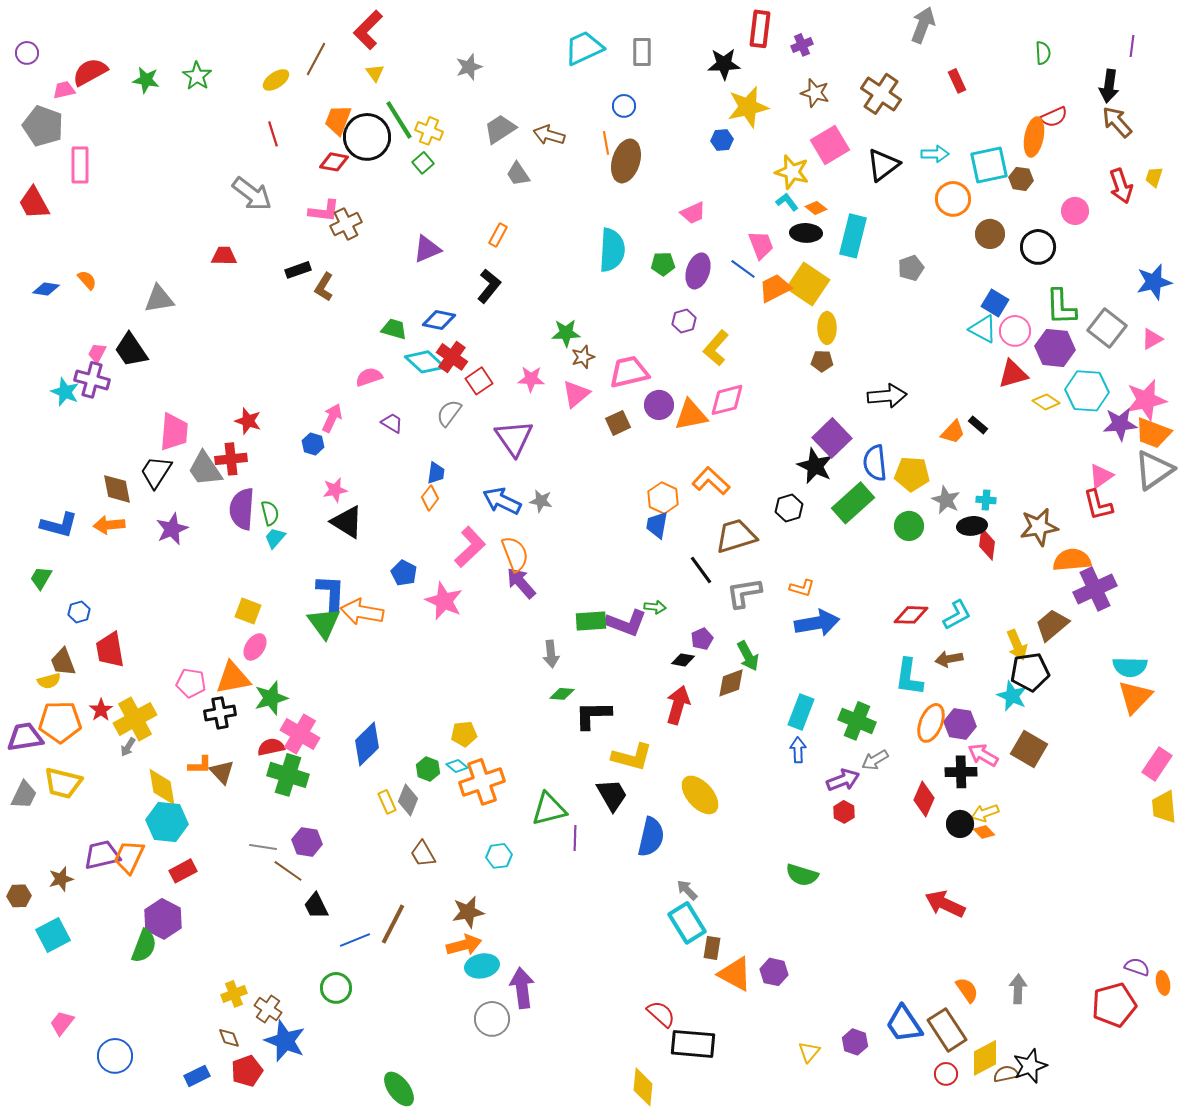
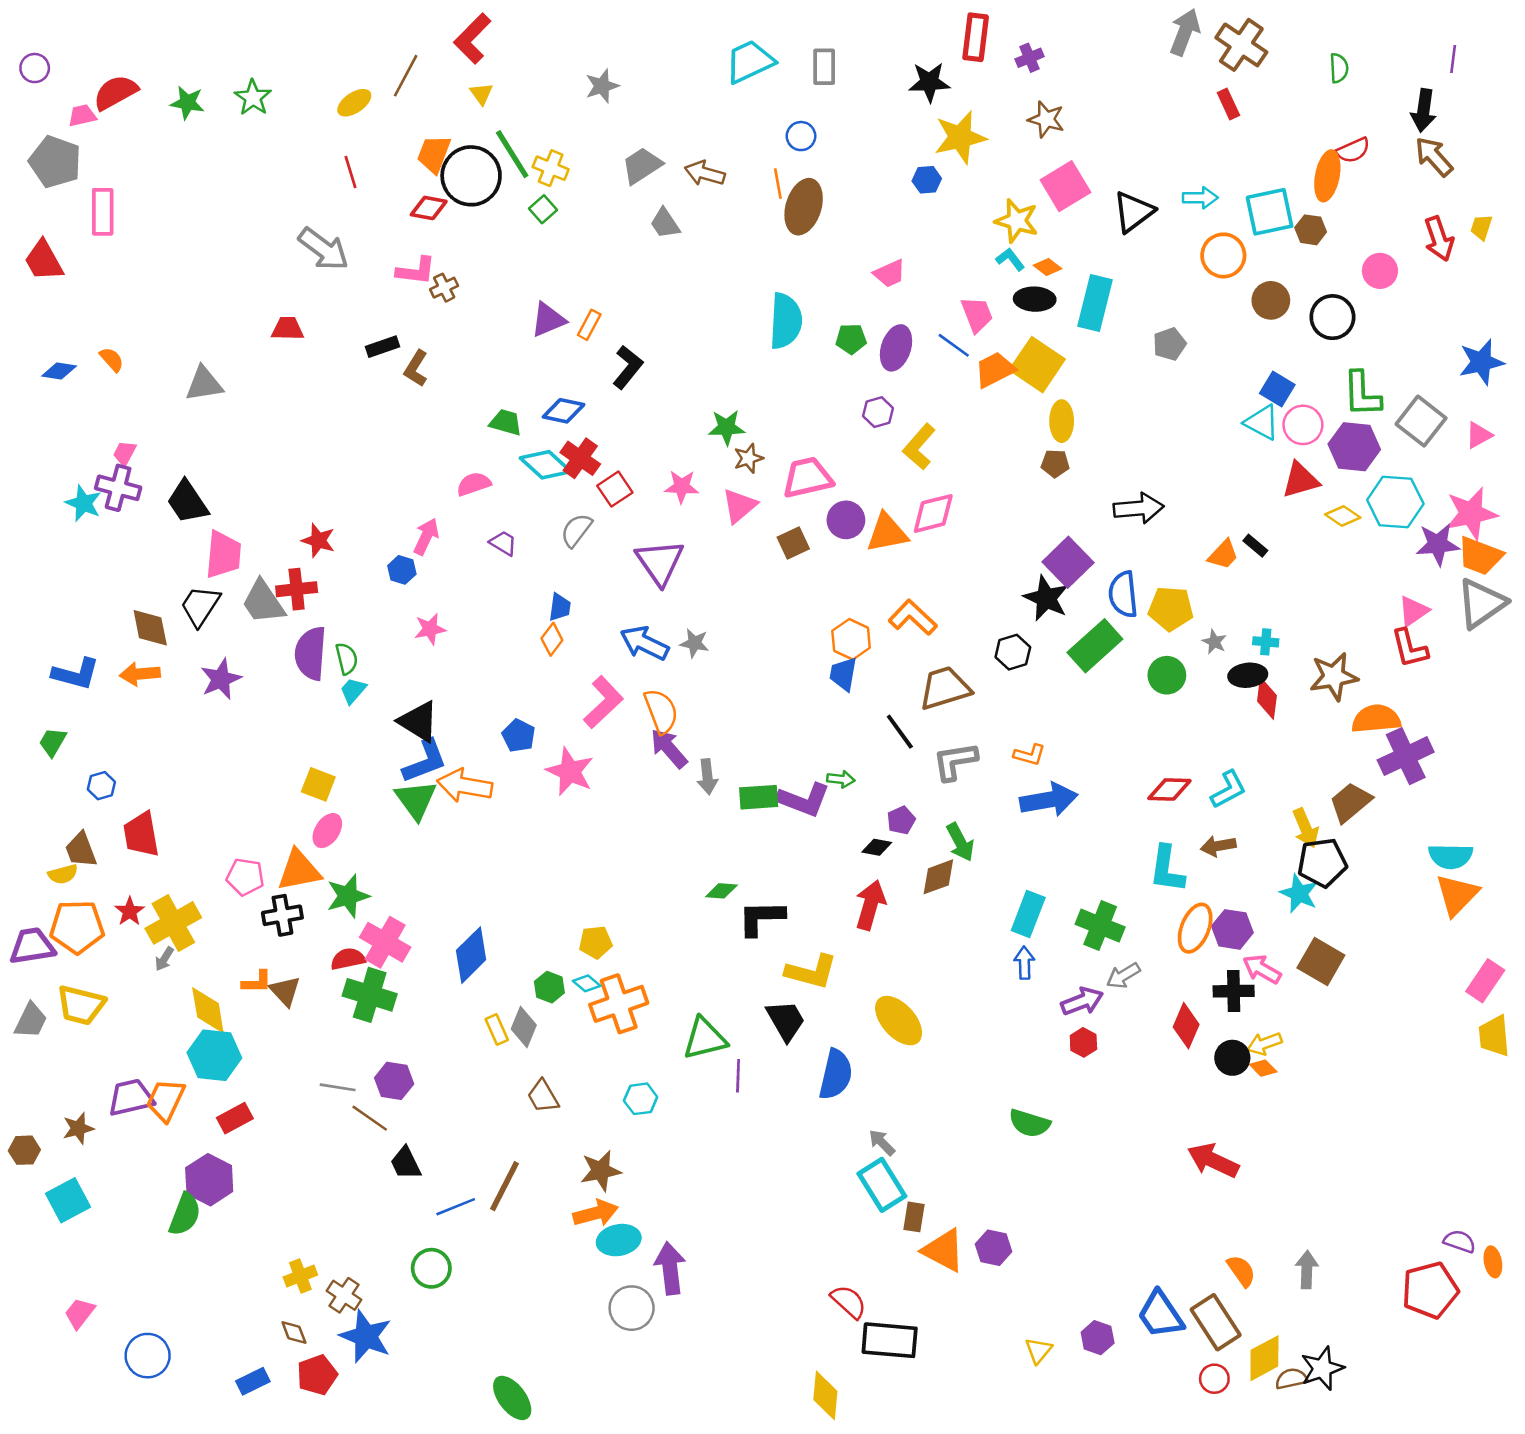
brown cross: (881, 94) -> (1241, 45), moved
brown cross: (346, 224) -> (444, 288), size x0.7
orange rectangle: (498, 235) -> (589, 325), moved
black trapezoid: (131, 350) -> (187, 502), moved
gray star: (946, 500) -> (1214, 642), size x0.7
black triangle: (347, 522) -> (418, 721), moved
blue L-shape: (331, 593) -> (425, 761), turned 66
gray arrow: (551, 654) -> (707, 777), moved

